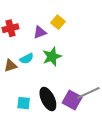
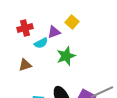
cyan semicircle: (27, 59) -> (41, 43), moved

